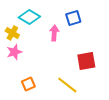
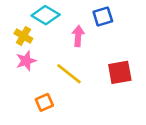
yellow line: (67, 85) -> (69, 74), moved

